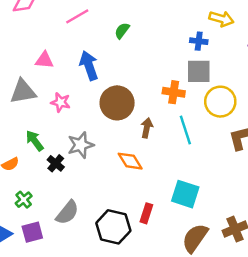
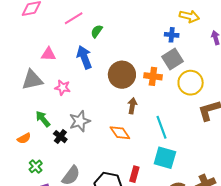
green semicircle: (122, 31) -> (97, 31), moved
gray square: (199, 71) -> (173, 59), turned -30
brown circle: (117, 103) -> (122, 75), moved
cyan line: (185, 130) -> (162, 127), moved

